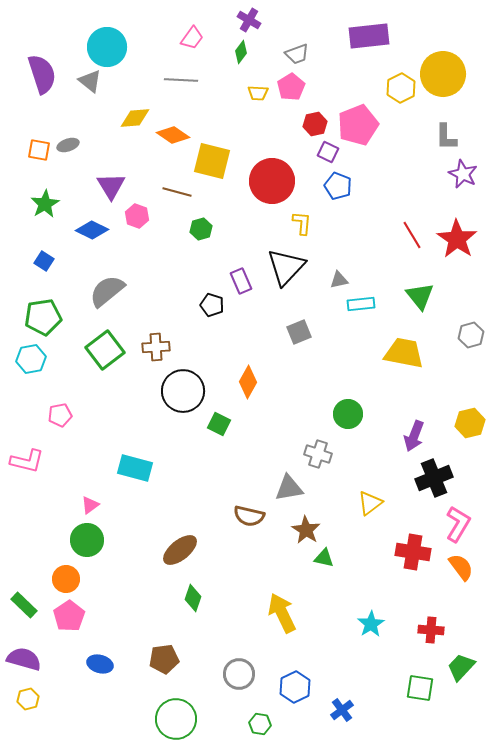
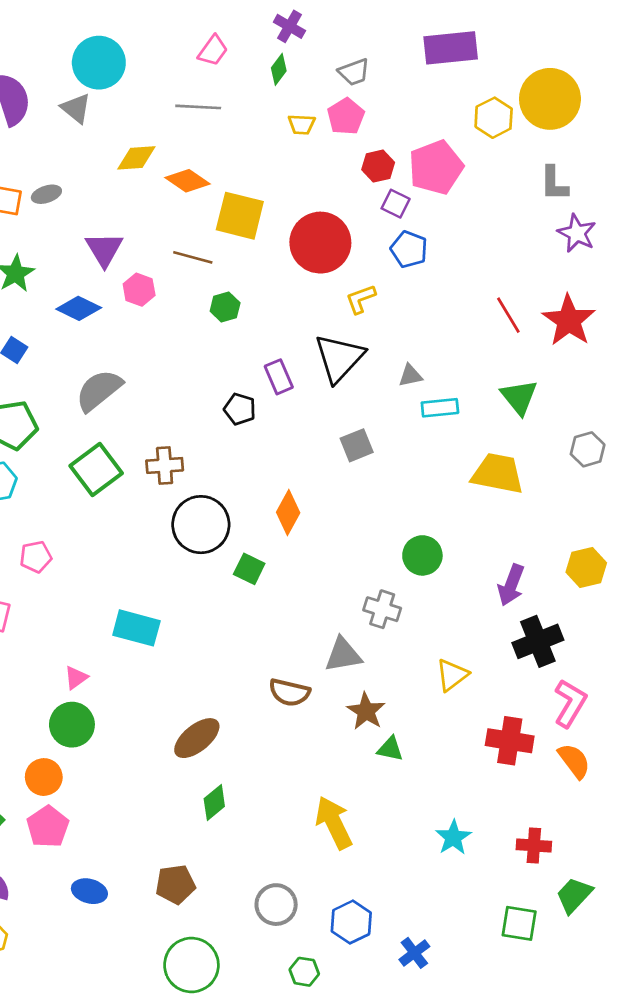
yellow L-shape: (302, 223) -> (361, 299), turned -115
green diamond: (193, 598) -> (214, 803), turned 32

